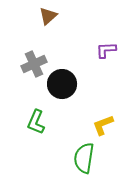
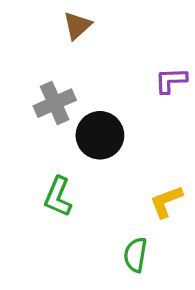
green semicircle: (84, 158) -> (135, 255), size x0.7

